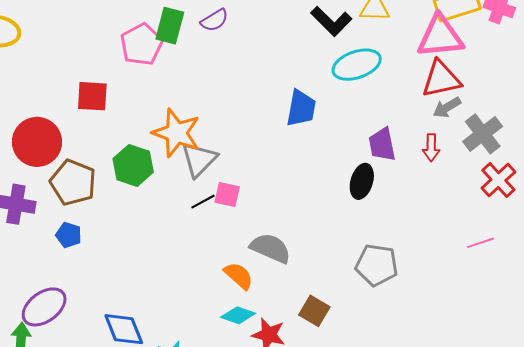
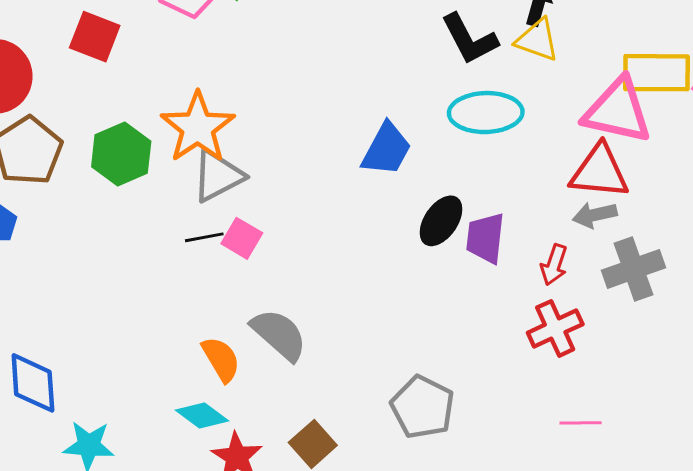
red cross: (498, 180) -> (555, 328), moved
black ellipse: (362, 181) -> (441, 221), moved

